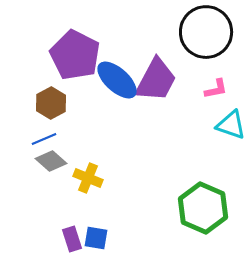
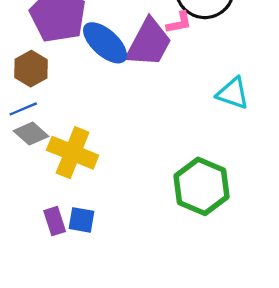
pink L-shape: (216, 89) -> (179, 23), moved
yellow cross: (88, 178) -> (73, 153), size x1.5

